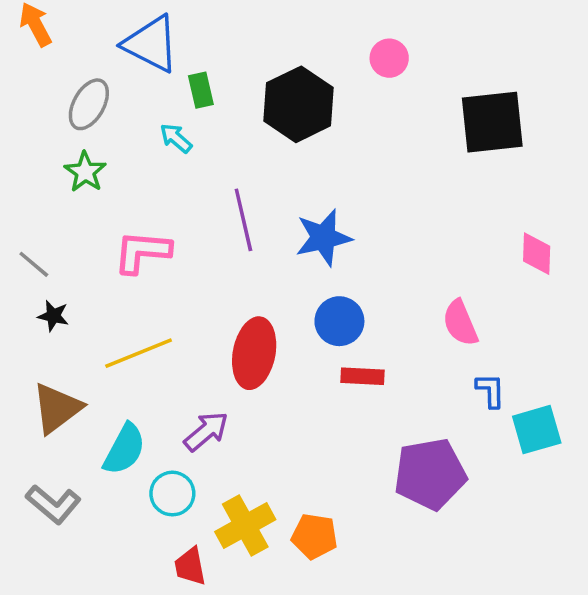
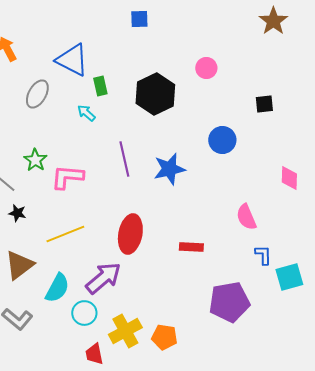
black square: (492, 122) -> (264, 104), size x0.5
green star: (85, 172) -> (35, 160), moved
blue circle: (339, 321) -> (222, 140), moved
purple arrow: (206, 431) -> (103, 278), size x1.4

